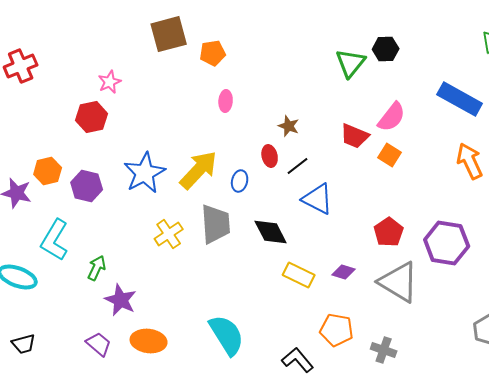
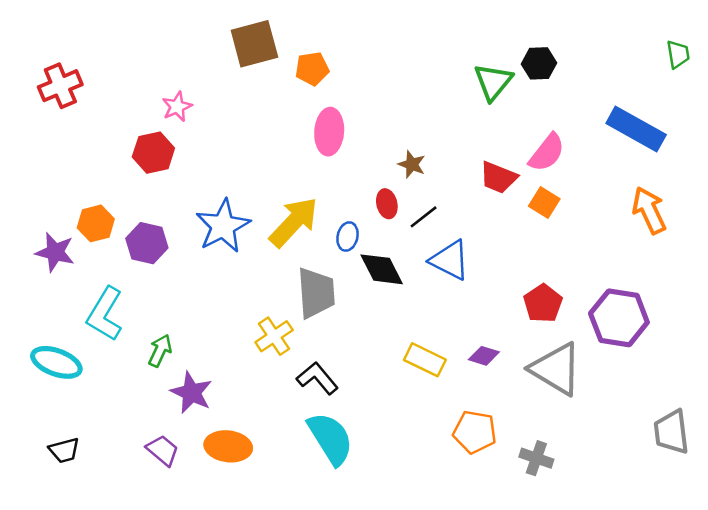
pink ellipse: (226, 101) -> (329, 132), size x1.6
black diamond: (271, 232) -> (382, 269), moved
yellow cross: (169, 234) -> (274, 336), moved
black L-shape: (298, 360) -> (317, 378), moved

